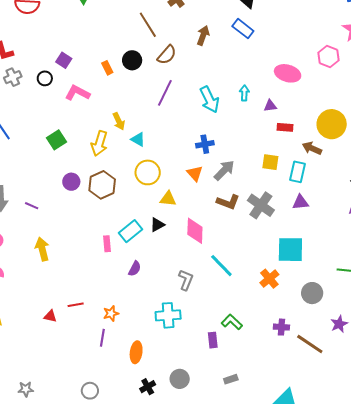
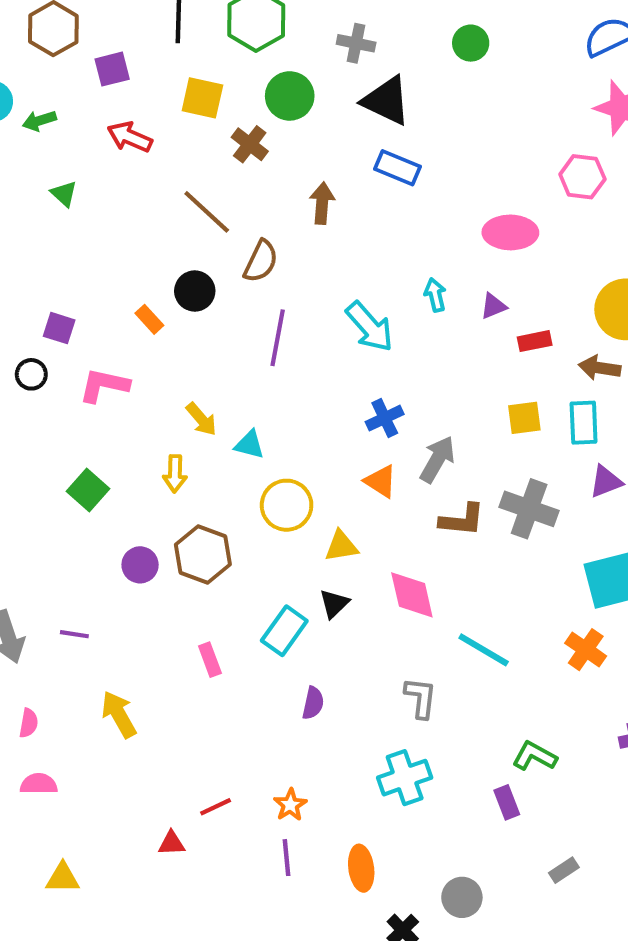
yellow arrow: (99, 143) -> (175, 474), size x0.7
pink rectangle: (107, 244) -> (210, 660), moved

